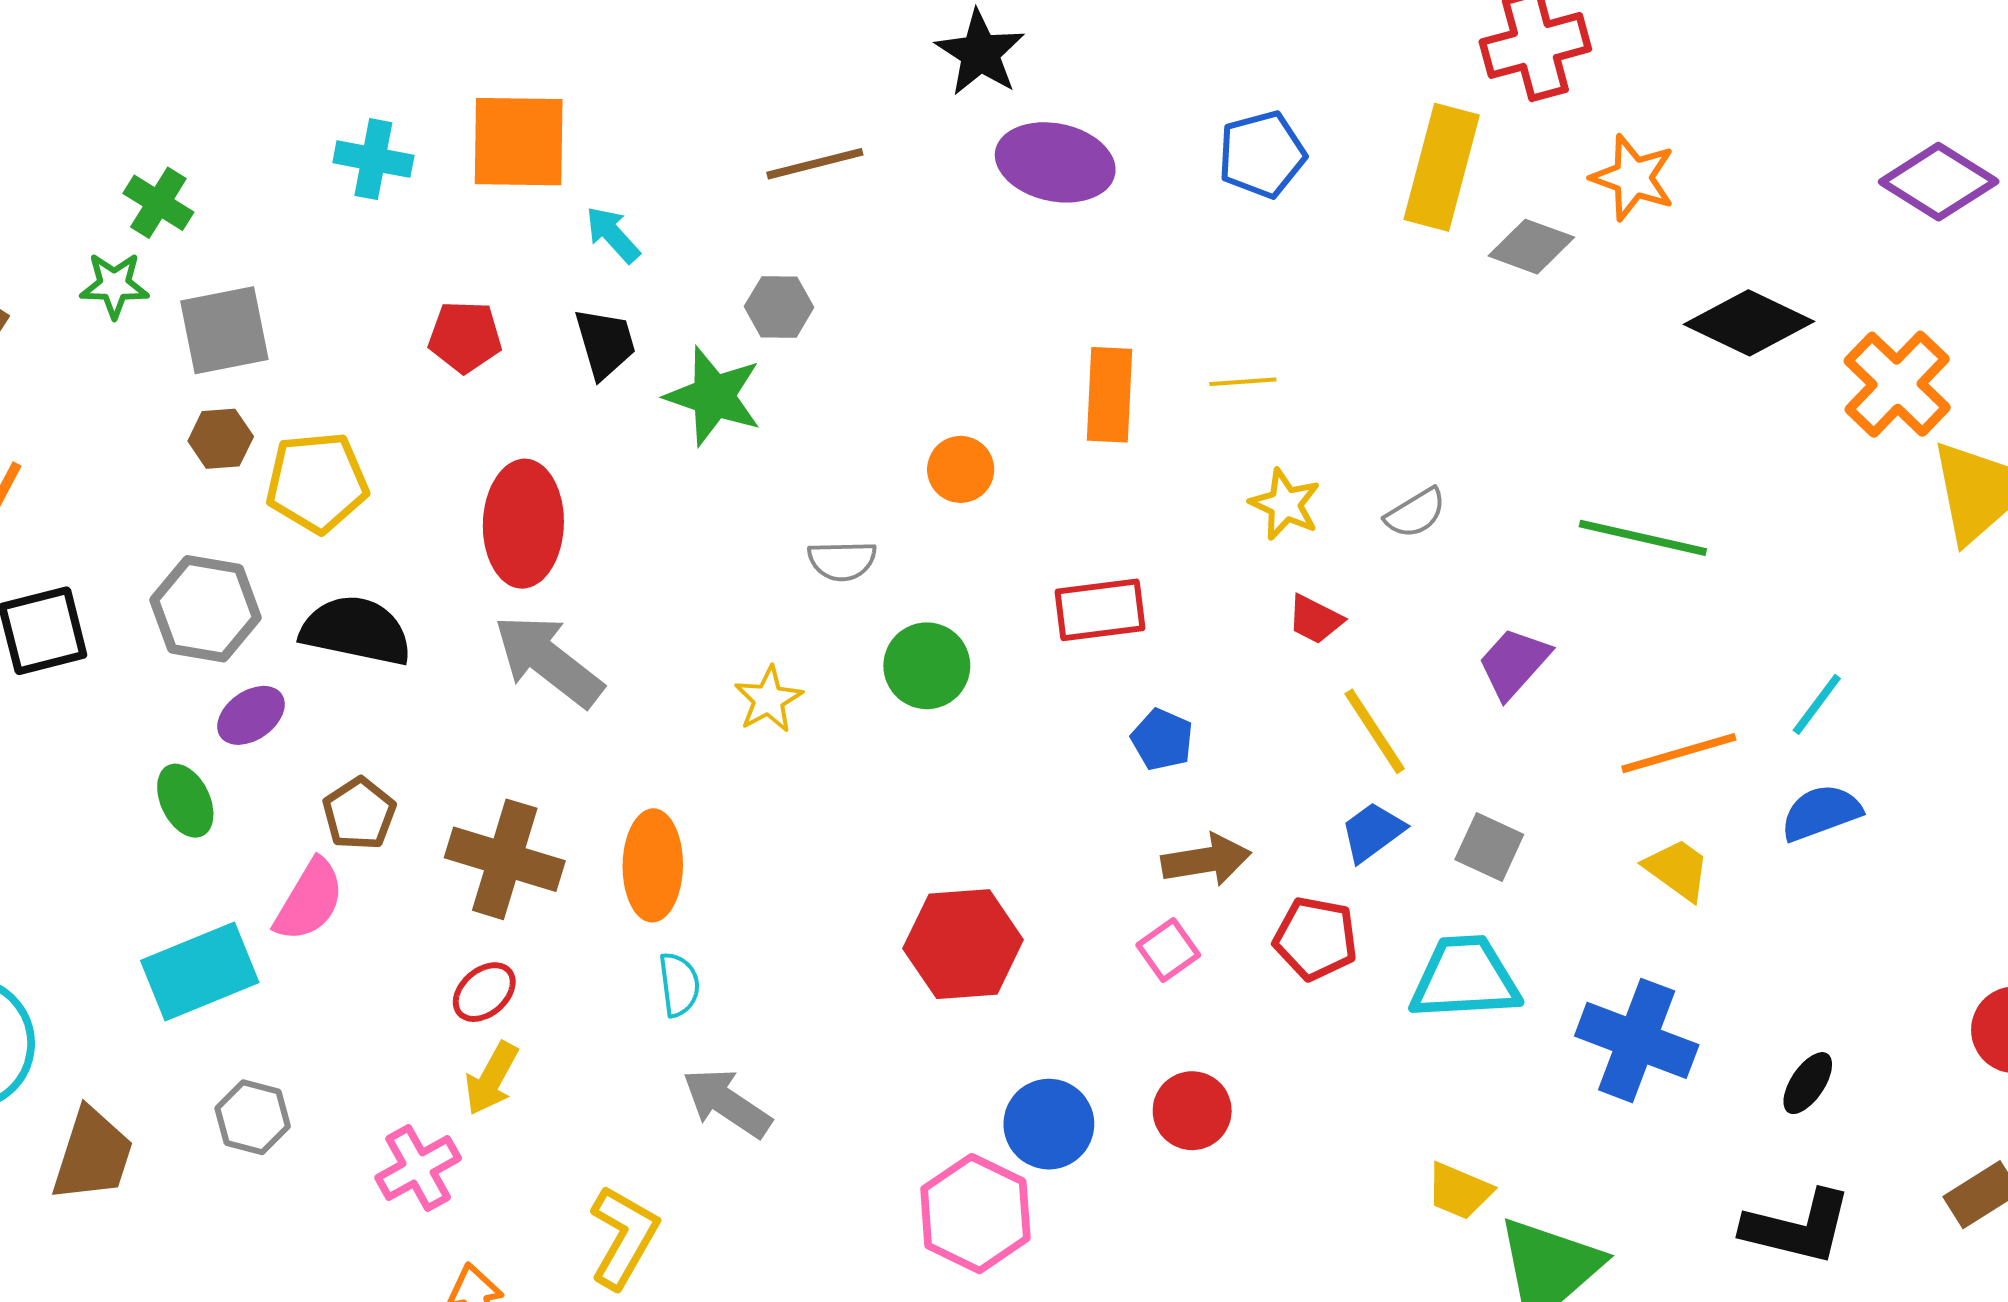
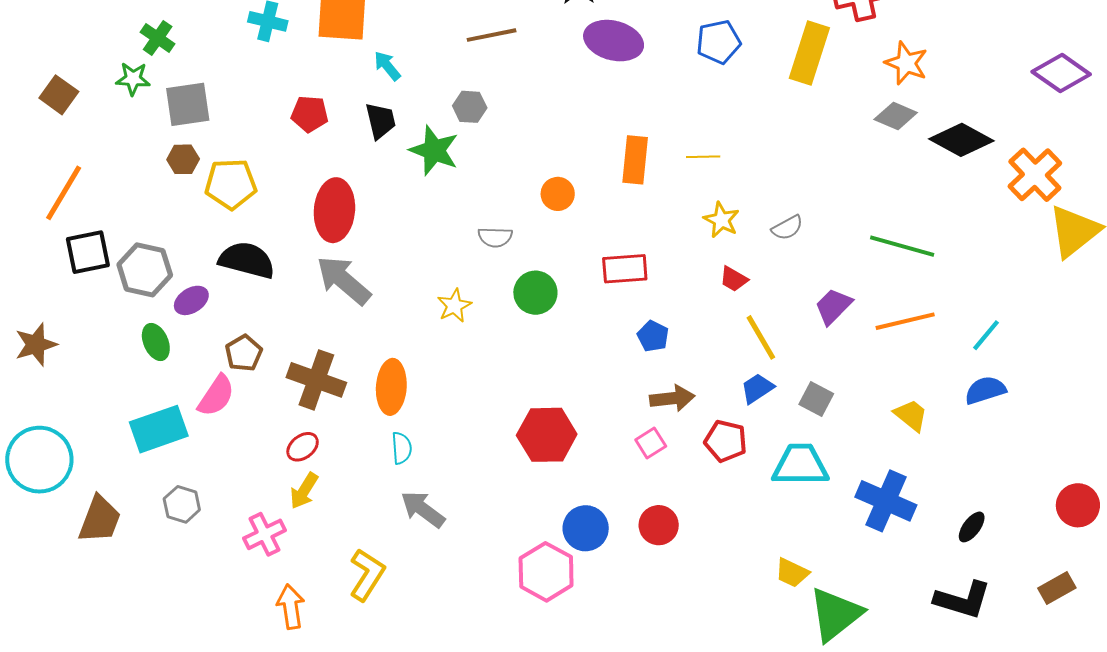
gray diamond: (1531, 247) -> (896, 116), moved
gray hexagon: (206, 609) -> (145, 270), moved
orange line: (1679, 753) -> (905, 321), moved

